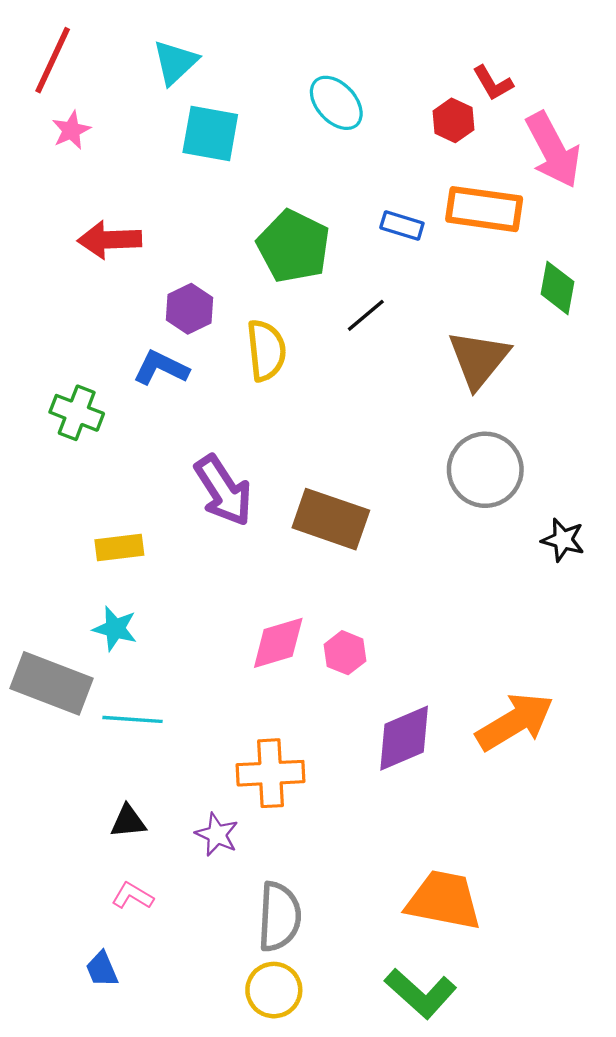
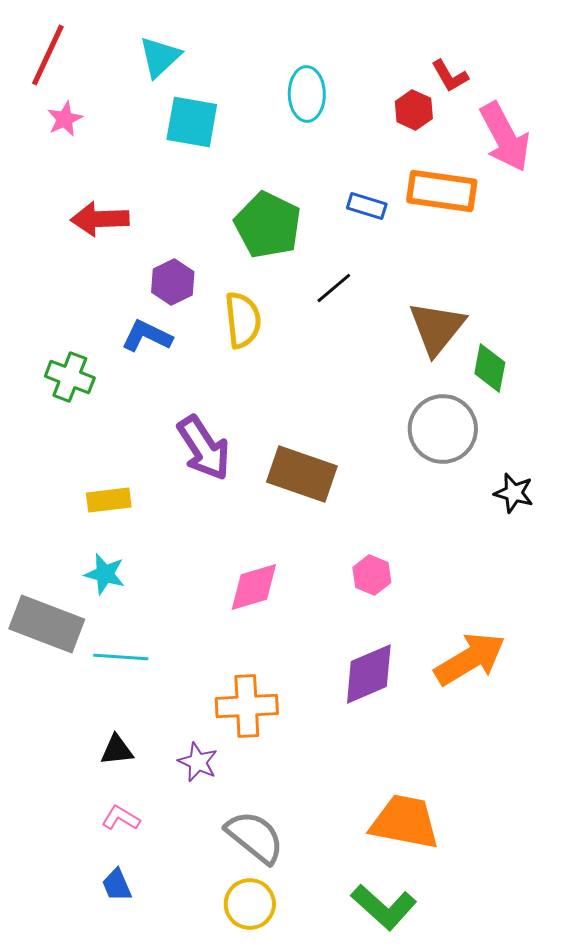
cyan ellipse: (336, 103) -> (307, 94), turned 42
green diamond: (558, 288) -> (490, 368), moved
pink hexagon: (345, 653) -> (372, 575), moved
gray semicircle: (279, 917) -> (255, 837), turned -54
blue trapezoid: (102, 969) -> (117, 885), moved

